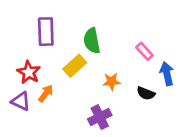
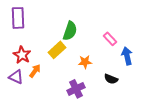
purple rectangle: (46, 32) -> (18, 18), moved
green semicircle: (92, 41) -> (70, 31), turned -150
black semicircle: (146, 93) -> (111, 79), moved

